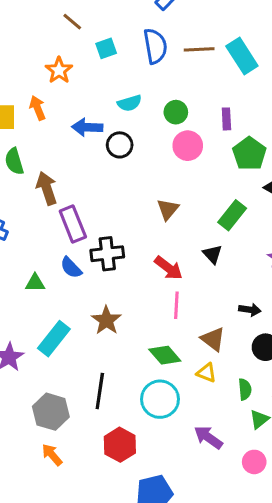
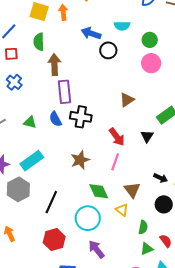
brown star: (106, 320) -> (80, 160), moved
gray hexagon: (51, 412) -> (18, 189), moved
purple arrow: (208, 437) -> (96, 249), moved

